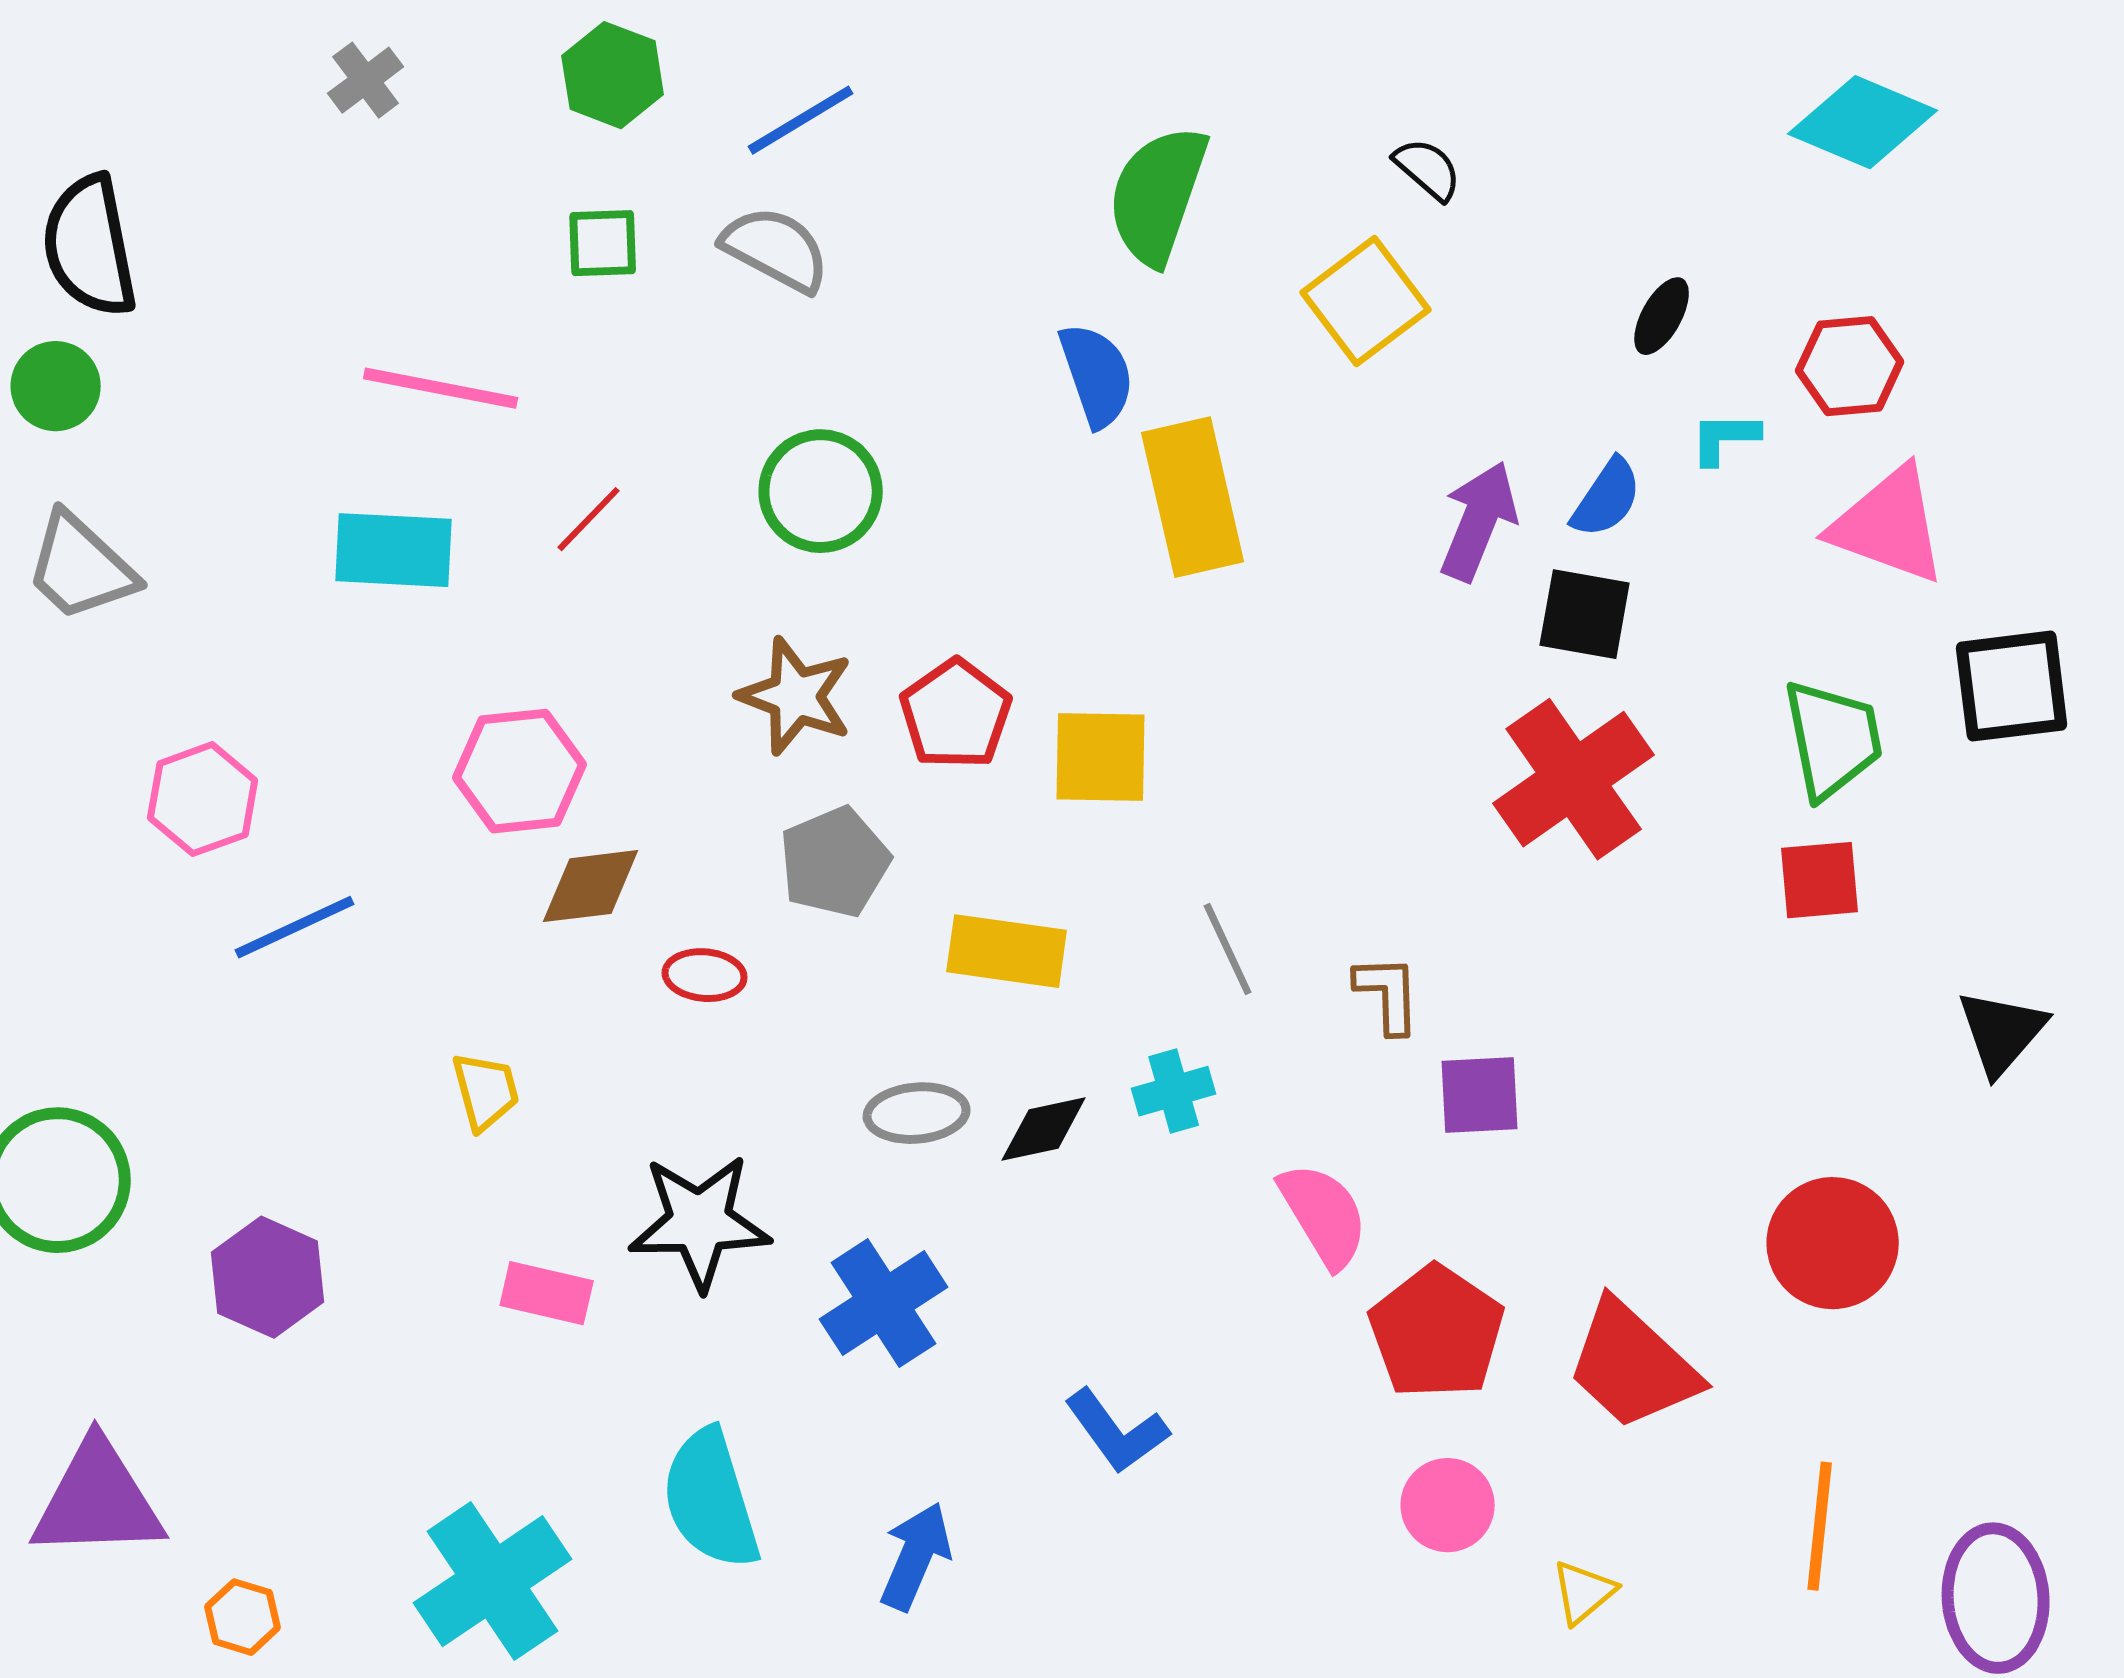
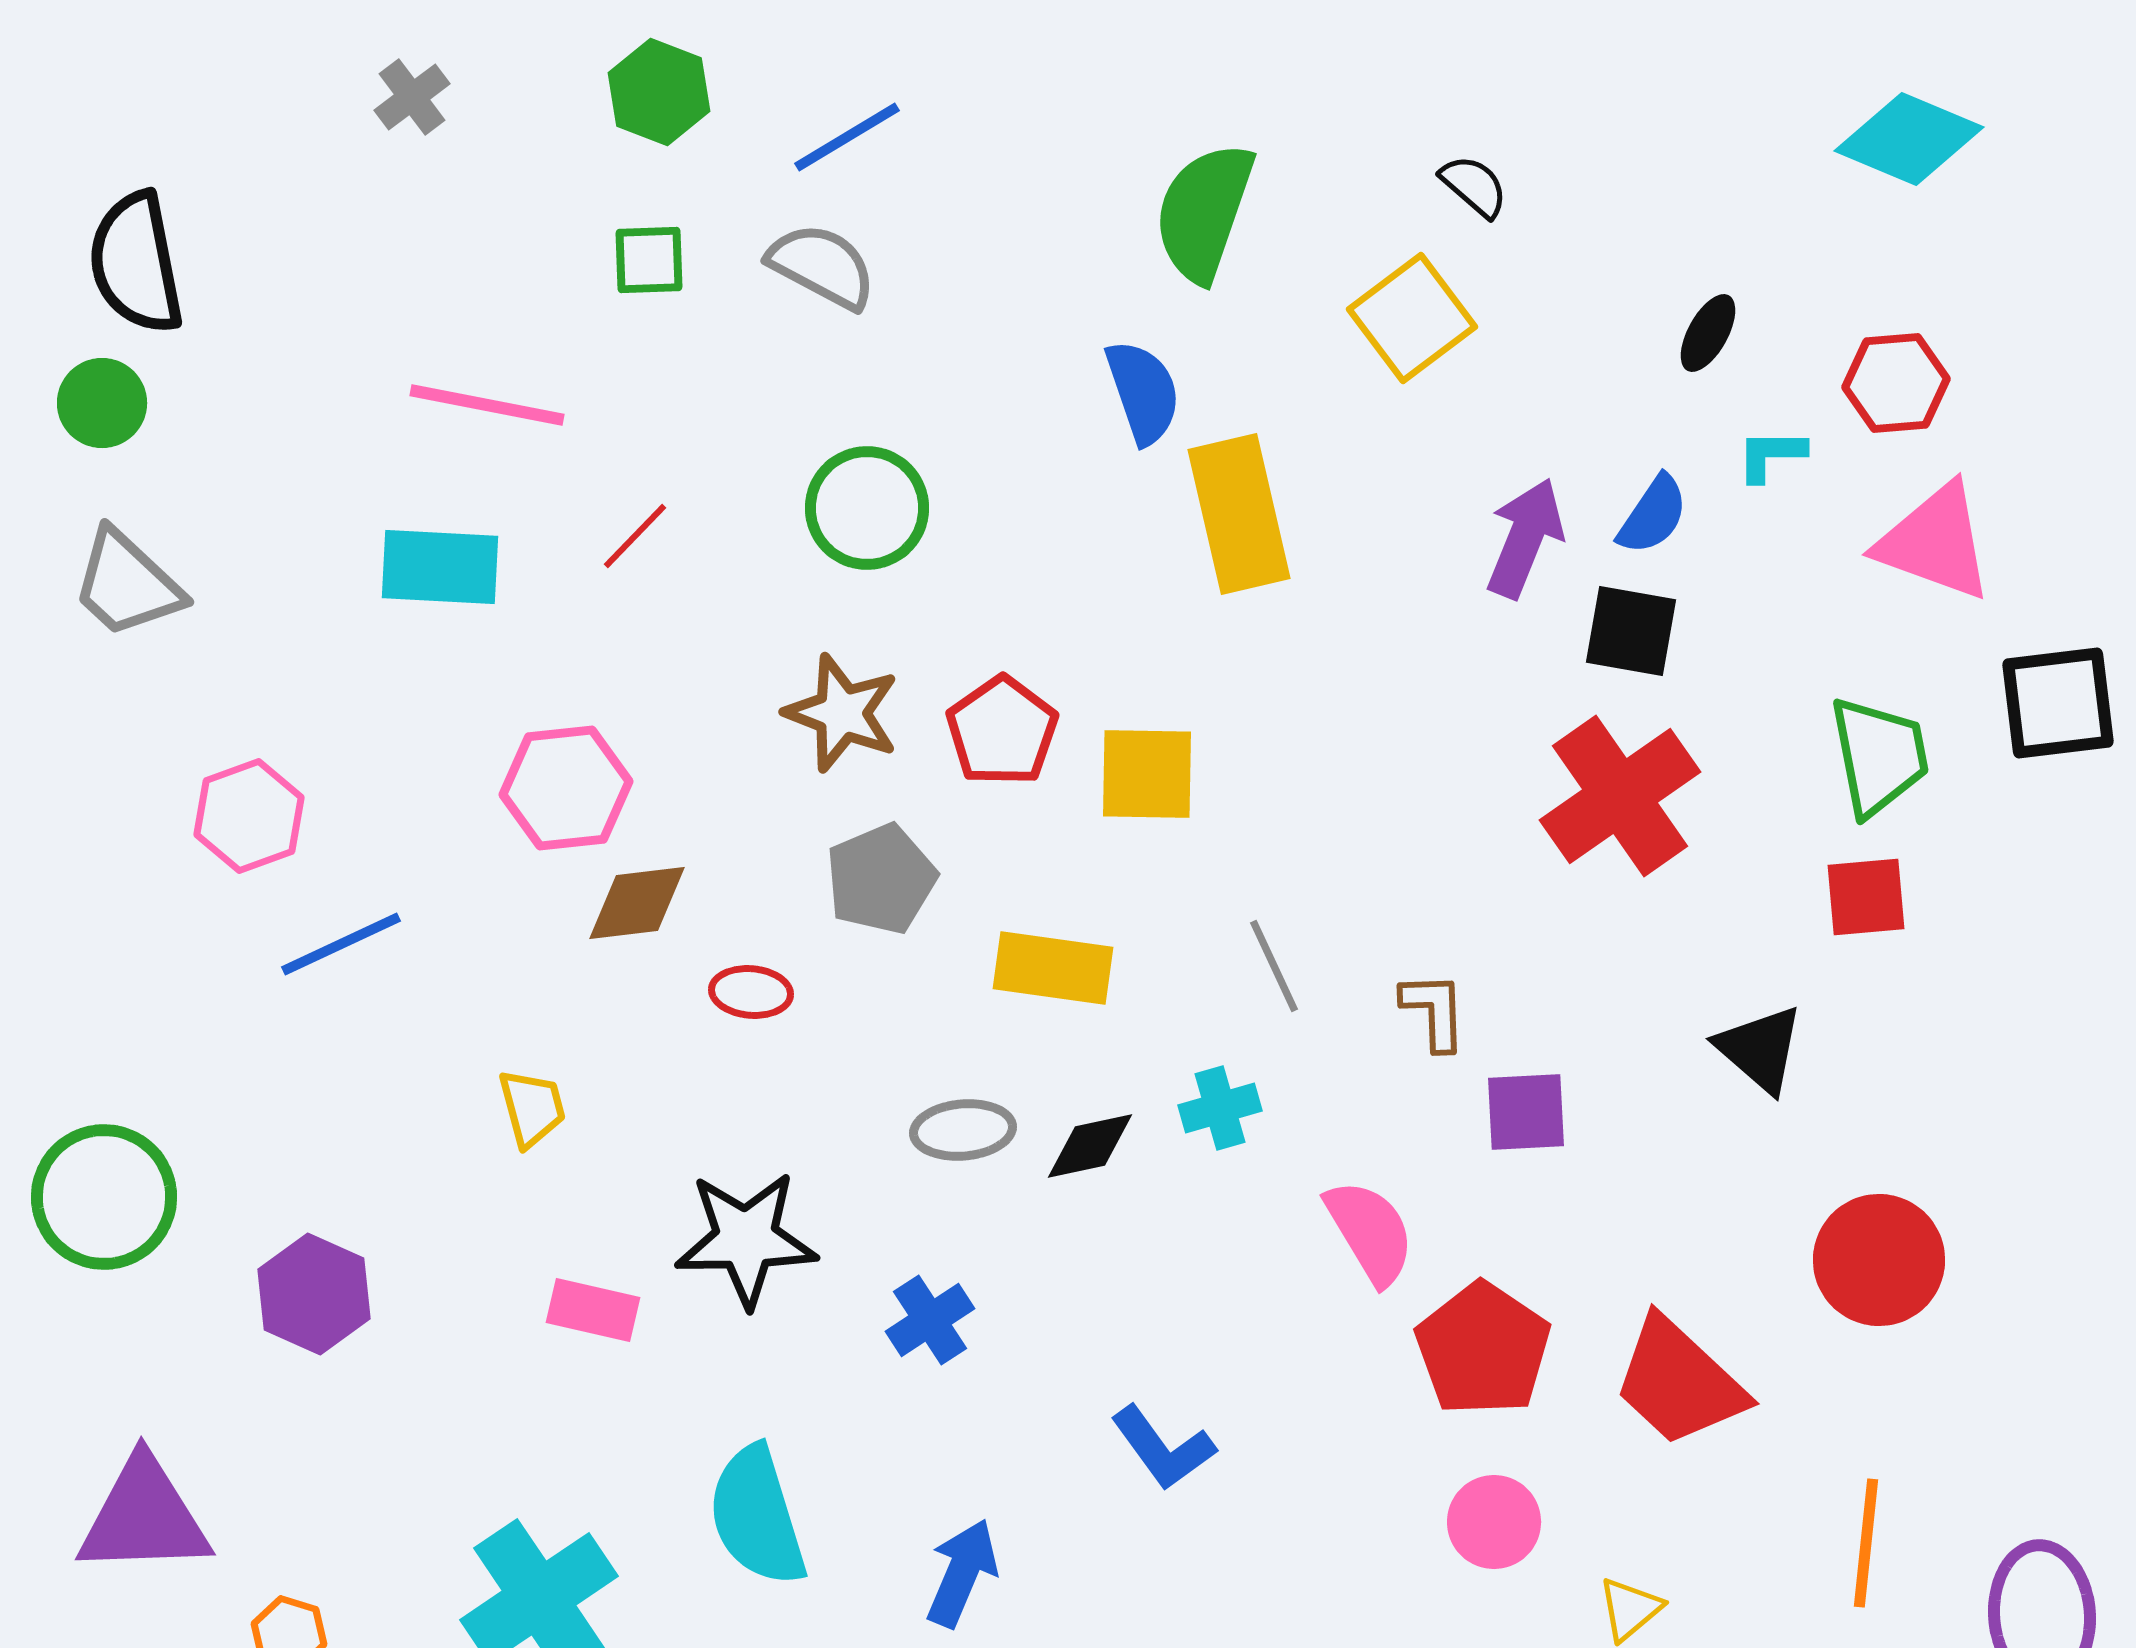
black triangle: (2002, 1032) -> (1760, 1049), moved, turned -30
blue cross: (884, 1303) -> (930, 1320), size x0.7

